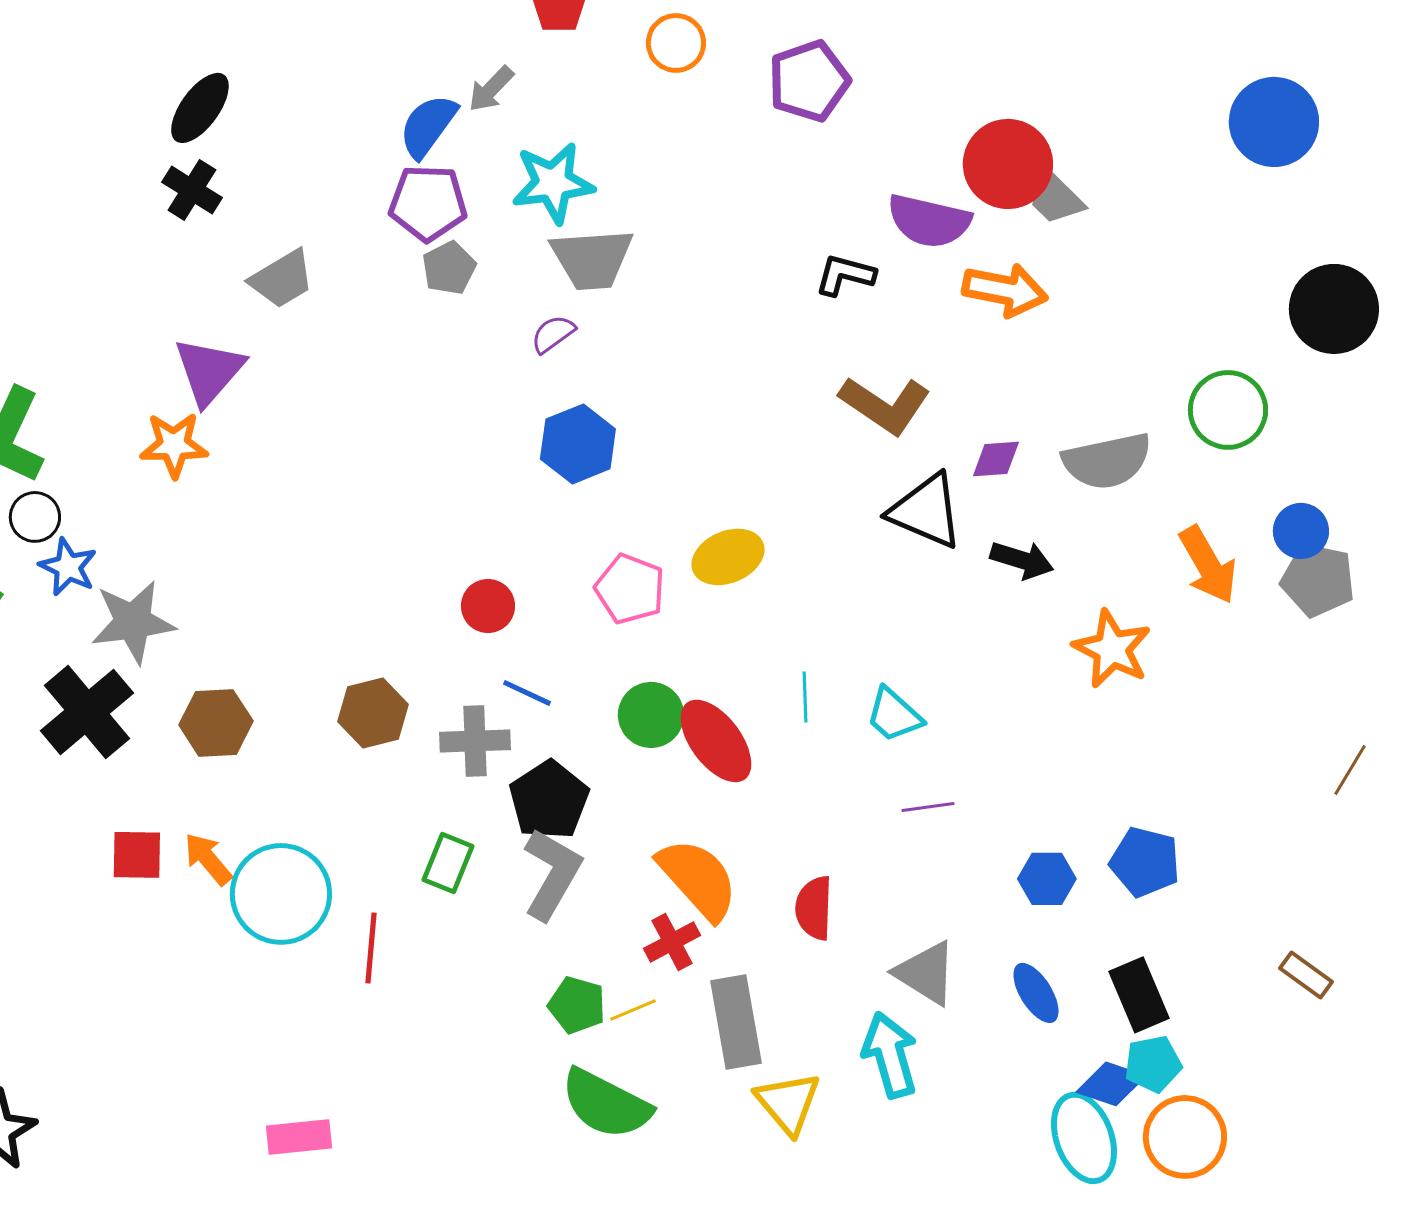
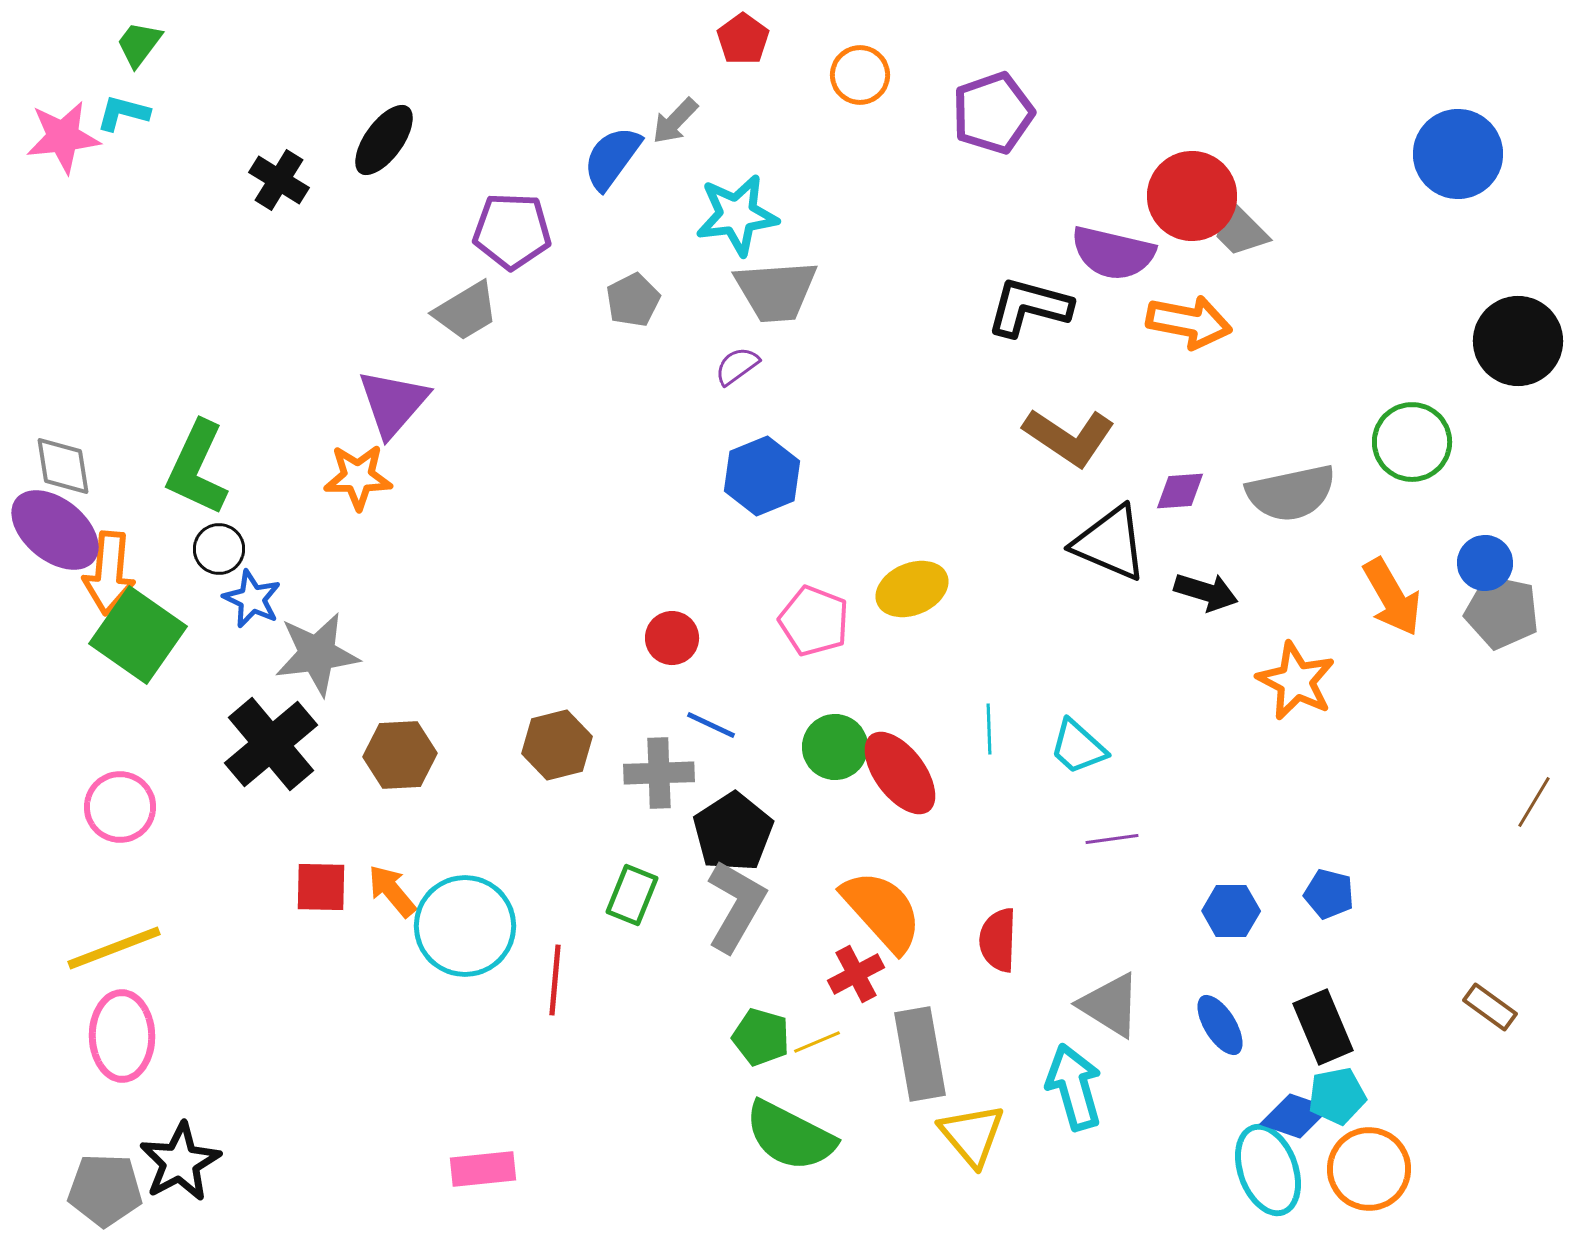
black cross: (192, 190) -> (279, 180), moved
purple pentagon: (428, 203) -> (512, 231), moved
black L-shape: (845, 275) -> (1029, 307), size x1.4
blue pentagon: (1145, 862) -> (1329, 894), size x0.7

